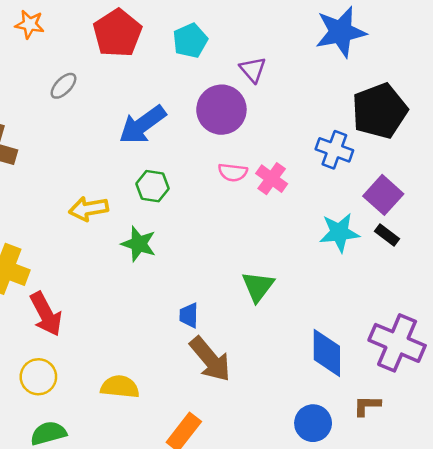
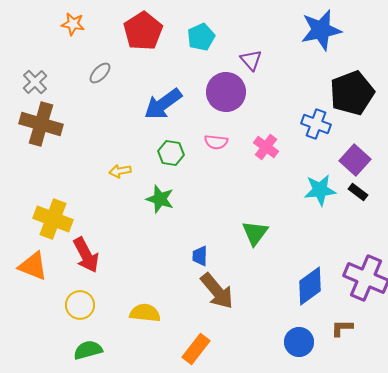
pink semicircle: (233, 172) -> (216, 142), moved
yellow arrow: (89, 209) -> (120, 171), size x0.7
blue diamond: (327, 353) -> (310, 286), turned 54

